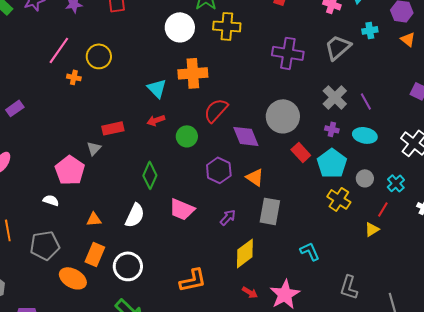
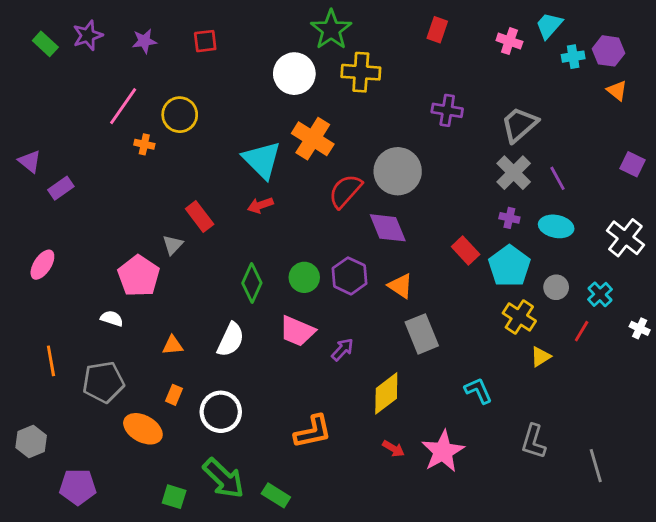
cyan cross: (370, 30) -> (573, 57), moved
gray trapezoid: (338, 47) -> (519, 125), moved
purple cross: (288, 53) -> (447, 110), size x0.7
orange cross: (193, 73) -> (313, 139), turned 36
cyan triangle: (157, 88) -> (262, 160), size x1.4
gray circle: (283, 116) -> (398, 171), moved
red rectangle: (113, 128) -> (200, 217), turned 65
green circle: (187, 136) -> (304, 277), moved
gray rectangle: (270, 211) -> (422, 334), turned -32
purple arrow: (228, 217) -> (342, 350), moved
yellow triangle: (372, 229) -> (541, 357), moved
orange rectangle: (95, 254) -> (174, 395), size x0.6

